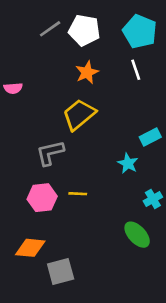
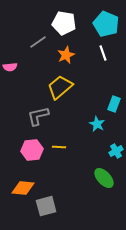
gray line: (50, 29) -> (38, 42), moved
cyan rectangle: (150, 137) -> (114, 104), turned -42

